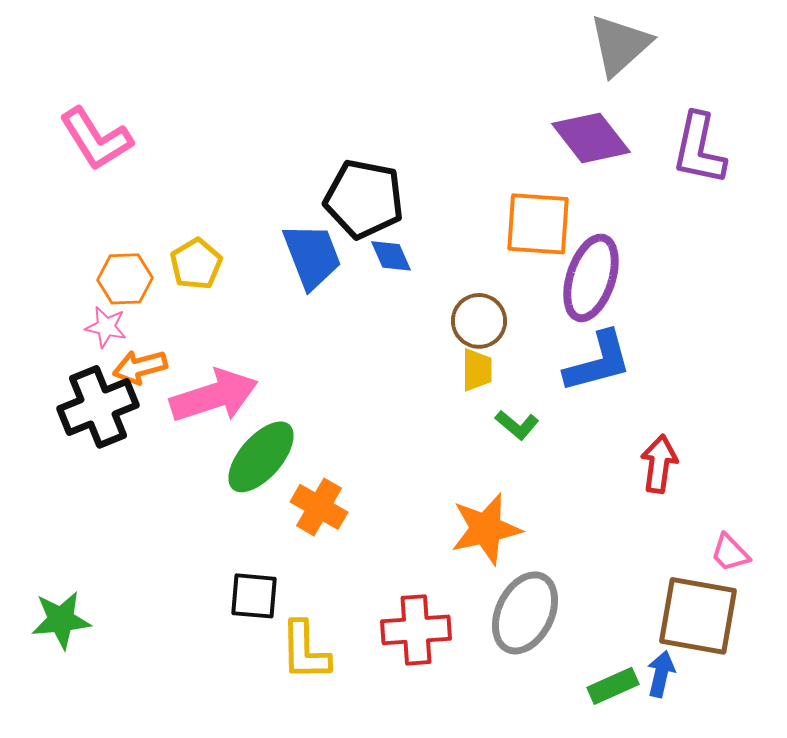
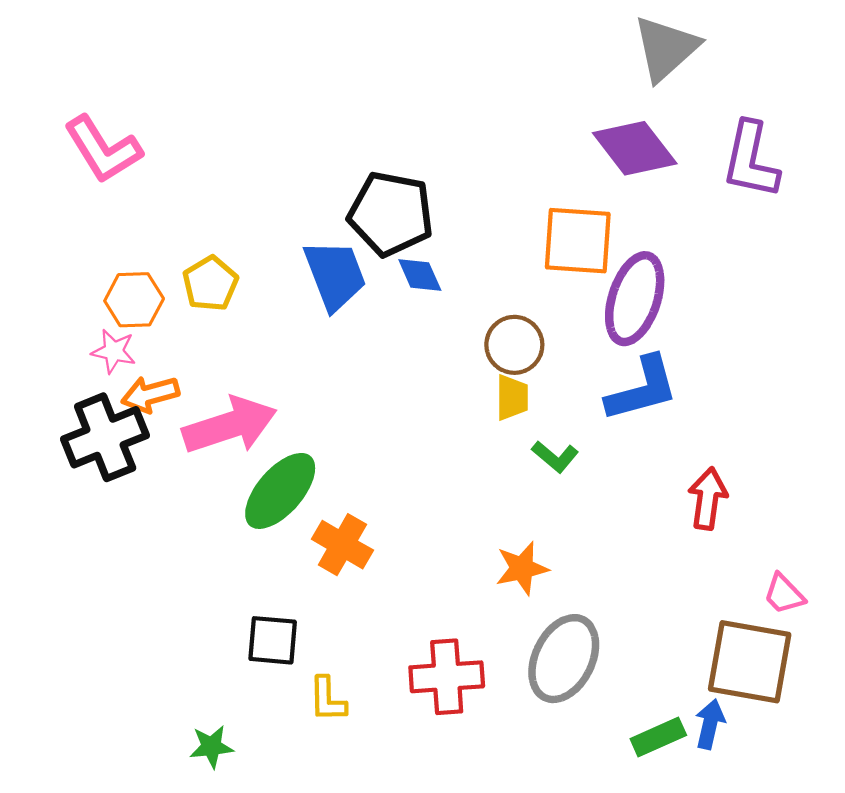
orange star: (486, 529) -> (522, 568), size x0.7
green star: (61, 620) -> (211, 747), moved, size x0.7
yellow L-shape: (305, 651) -> (327, 699), size x0.7

